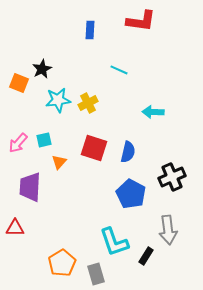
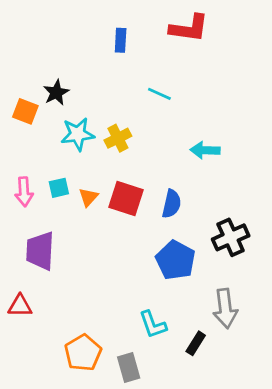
pink arrow: (18, 143) -> (24, 192), turned -45
orange triangle: (59, 162) -> (88, 197), moved
cyan L-shape: (114, 242) -> (153, 325), size x0.7

